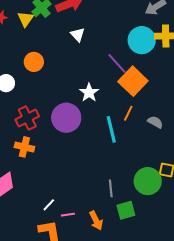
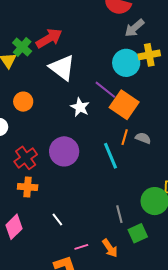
white triangle: (78, 35) -> (62, 68), size x1.8
white star: (89, 93) -> (80, 107), moved
gray semicircle: (155, 122) -> (143, 138), moved
white line: (49, 205) -> (57, 220), moved, turned -72

